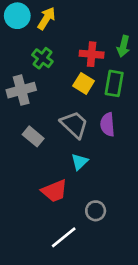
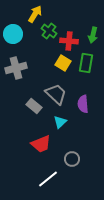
cyan circle: (17, 16) -> (13, 34), moved
green cross: (42, 58) -> (49, 31), moved
purple semicircle: (107, 125) -> (83, 104), moved
gray rectangle: (33, 136) -> (34, 106), moved

